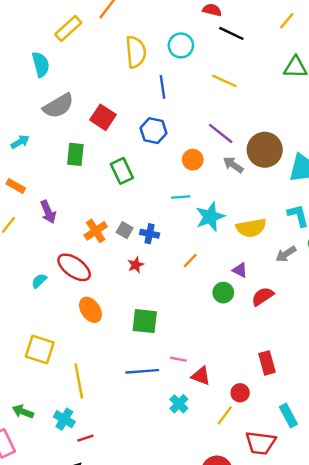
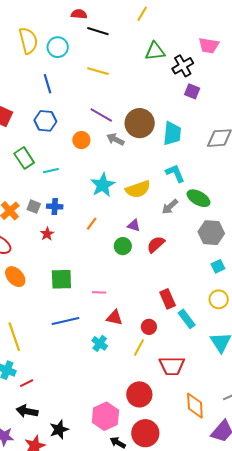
yellow semicircle: (136, 52) -> (28, 41), moved
cyan line: (181, 197) -> (51, 171), moved
pink line: (178, 359) -> (99, 292), moved
cyan rectangle: (288, 416) -> (187, 319), moved

